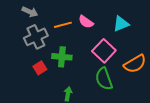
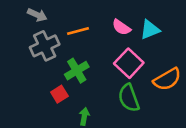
pink semicircle: (86, 22) -> (121, 27), moved
green cross: (62, 57) -> (77, 71), turned -36
red square: (40, 68) -> (59, 94), moved

